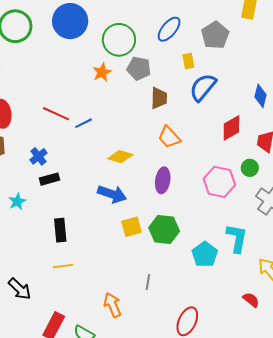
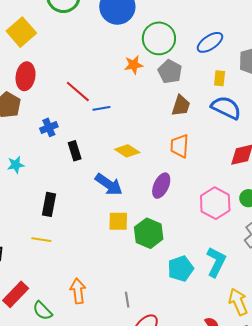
blue semicircle: (203, 87) -> (226, 108), turned 60
orange trapezoid: (169, 137) -> (180, 146), turned 30
black rectangle: (50, 179) -> (75, 151), moved, turned 72
gray line: (148, 282) -> (127, 300), moved, turned -35

